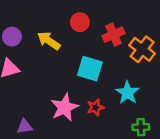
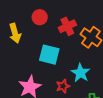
yellow arrow: (49, 41) -> (15, 33), turned -138
red star: (95, 107) -> (63, 86), moved

